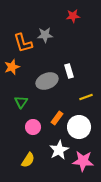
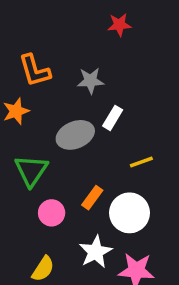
gray star: (45, 35) -> (91, 81), moved
white rectangle: (69, 71) -> (113, 118), turned 48
green triangle: (21, 102) -> (31, 170), size x1.5

